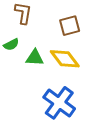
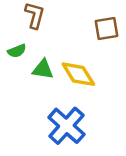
brown square: (70, 26) -> (106, 28), moved

